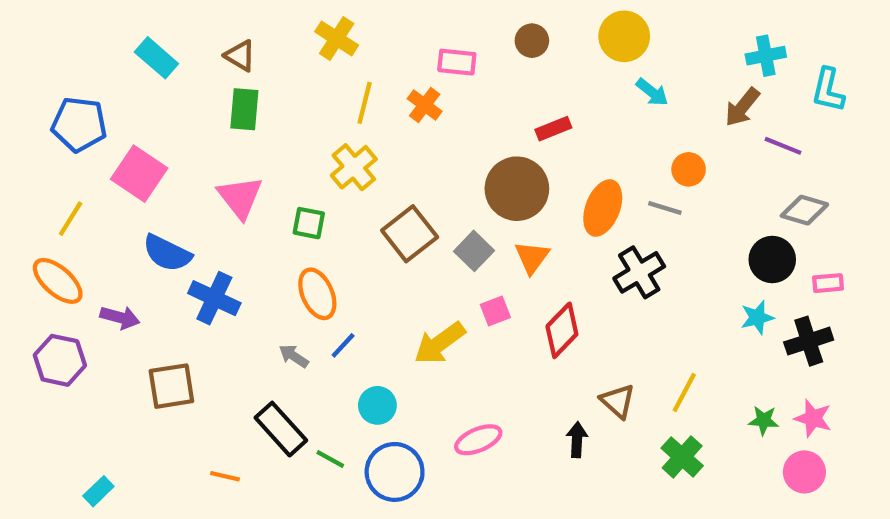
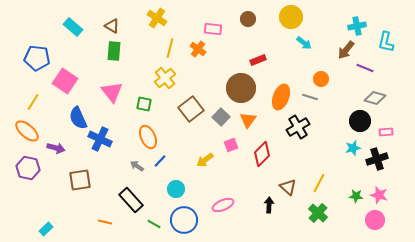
blue semicircle: (167, 253) -> (78, 118), turned 40
yellow arrow: (440, 343) -> (205, 160), size x0.7
green line: (330, 459) -> (154, 224), moved

